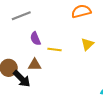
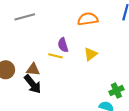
purple semicircle: (35, 39) -> (63, 45), moved
black arrow: (22, 79) -> (33, 84), moved

